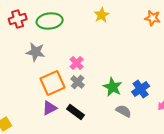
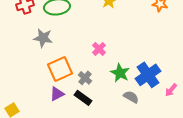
pink cross: (77, 63) -> (99, 49), moved
gray cross: (78, 82) -> (85, 78), moved
blue cross: (141, 89) -> (148, 75), size x1.4

